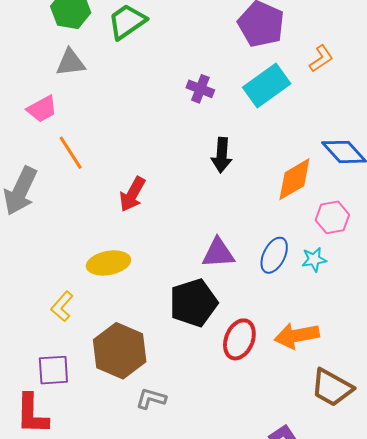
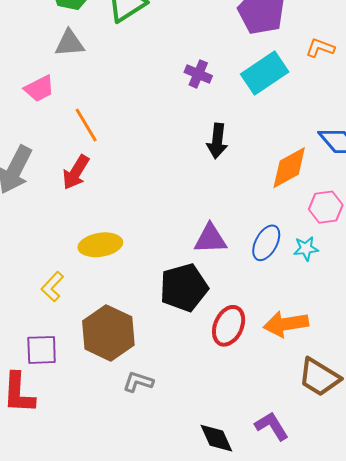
orange L-shape: (321, 59) -> (320, 48), turned -128
orange line: (71, 153) -> (86, 125), moved
red arrow: (132, 194) -> (76, 172), moved

